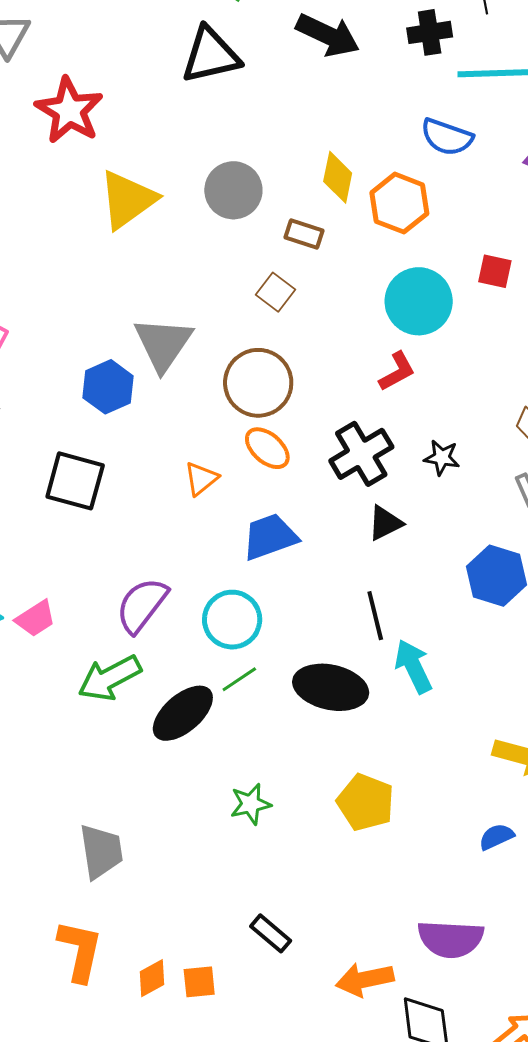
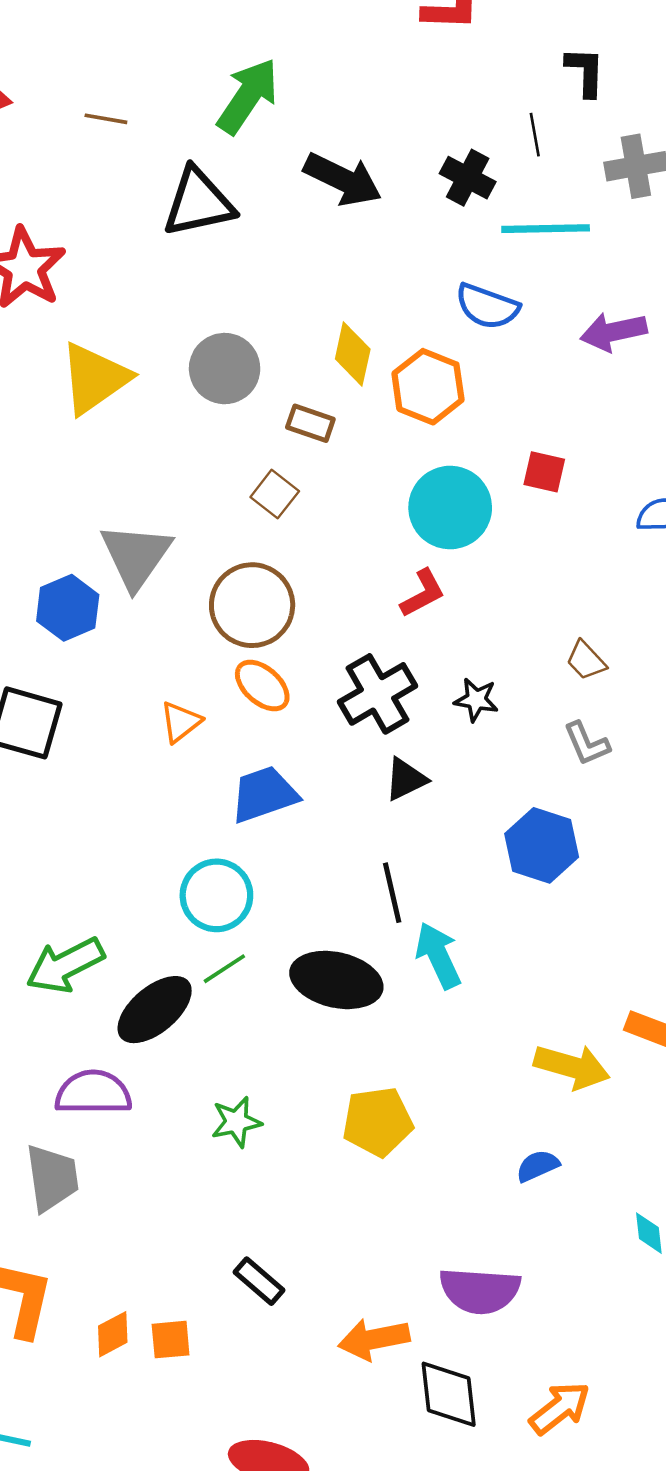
black cross: (430, 32) -> (468, 178), turned 36
purple semicircle: (142, 605) -> (93, 1093), moved, turned 52
yellow pentagon: (366, 802) -> (378, 1122), turned -30

